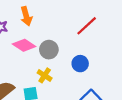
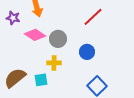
yellow cross: (45, 75) -> (54, 63), turned -32

